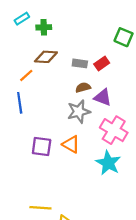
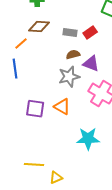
cyan star: (108, 163) -> (88, 139), moved, turned -30

